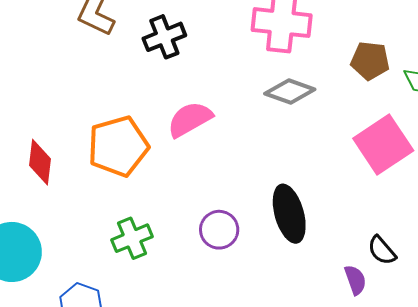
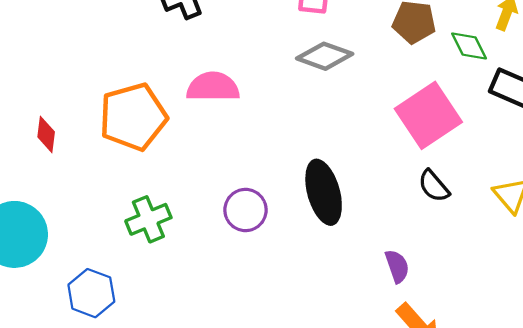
pink semicircle: (190, 119) -> (213, 87), turned 30
red diamond: (40, 162) -> (46, 134), size x0.7
black semicircle: (382, 250) -> (434, 186), moved

